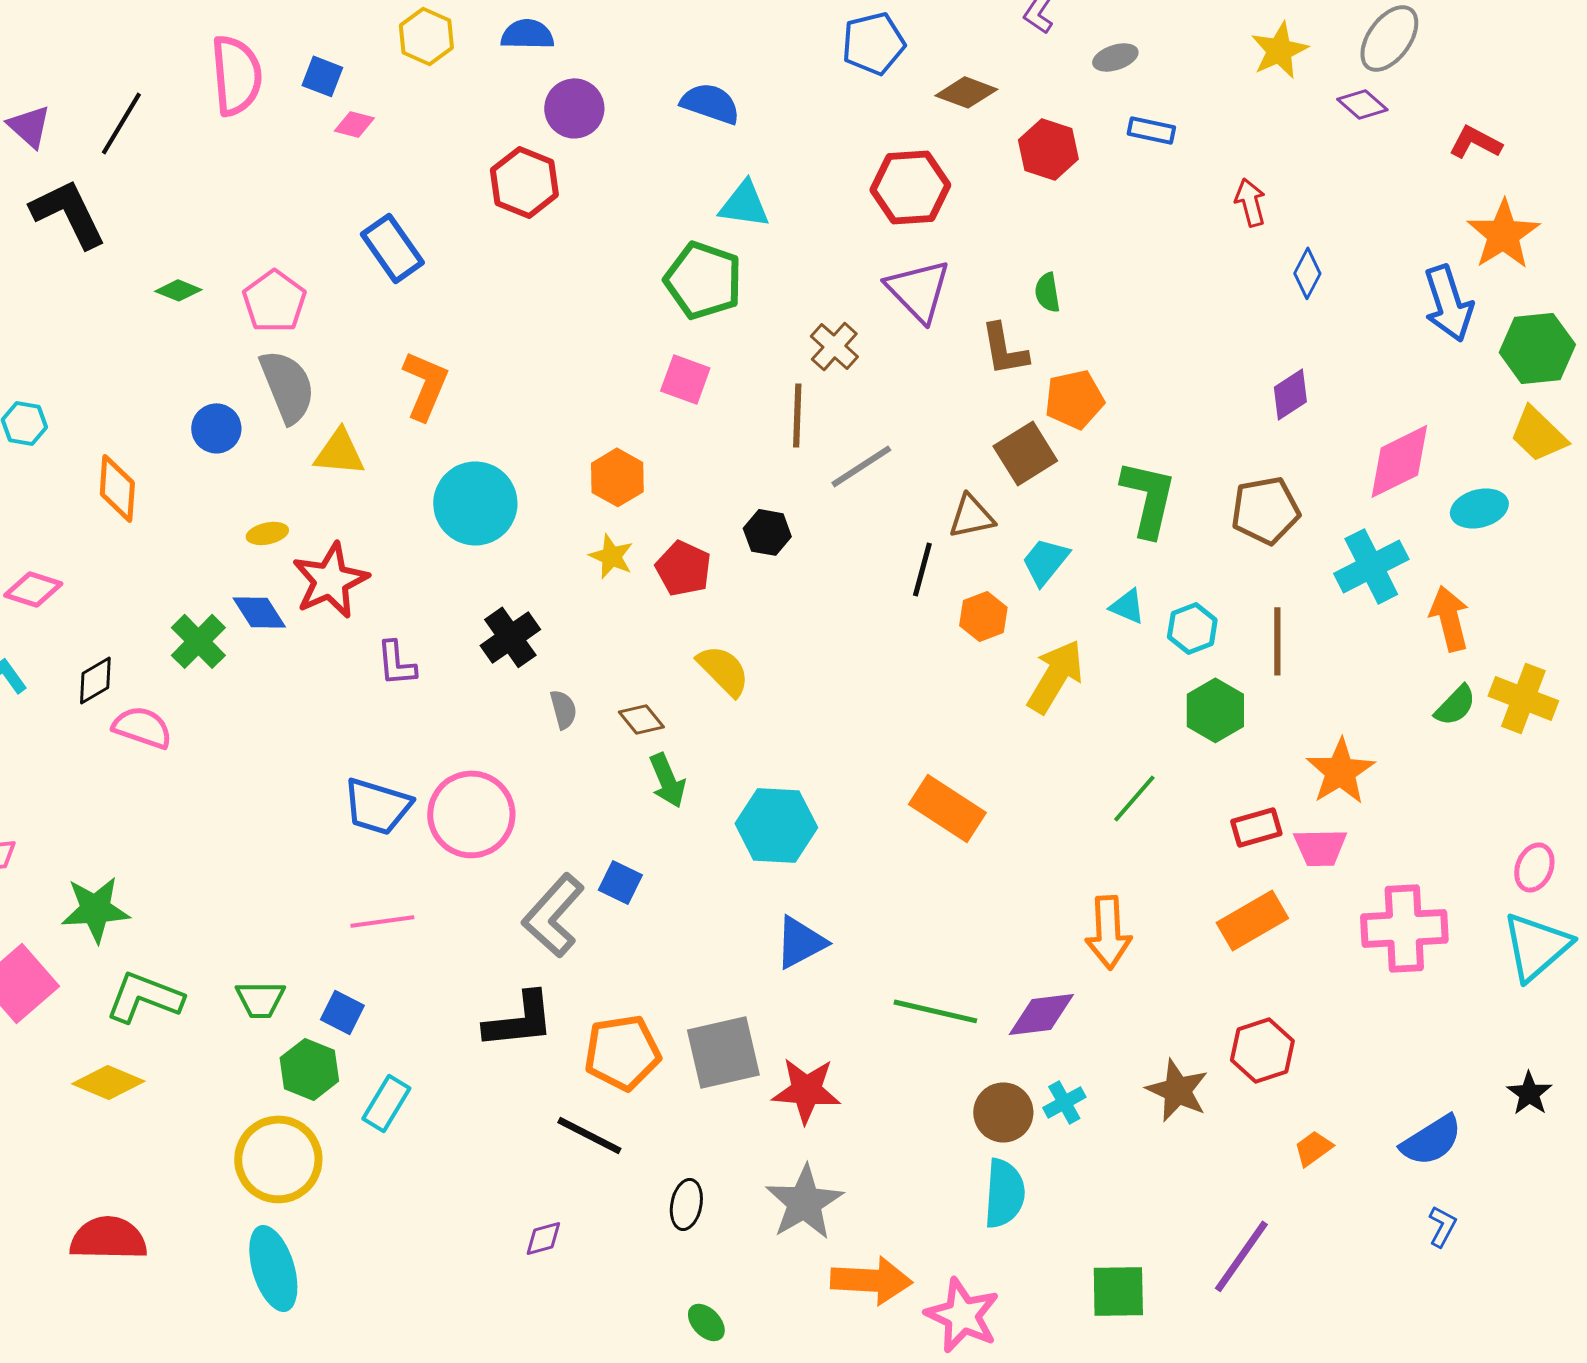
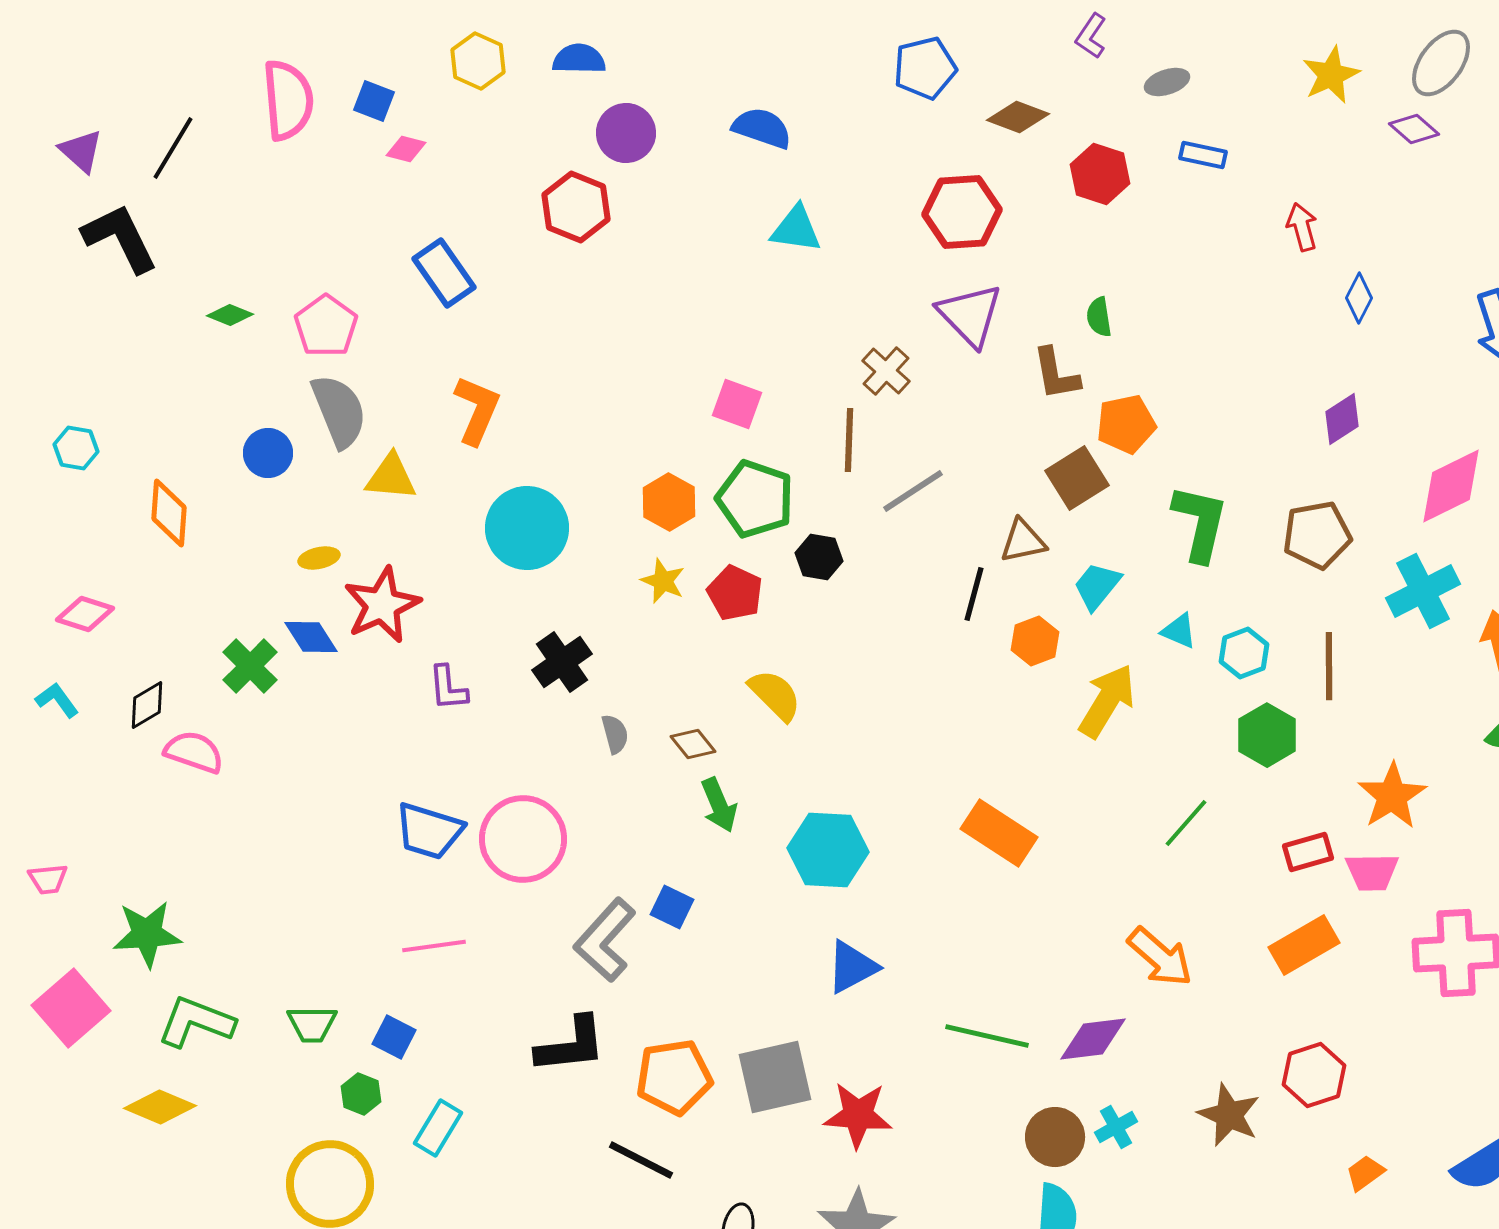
green pentagon: (703, 280) -> (755, 499), moved
orange arrow: (1108, 932) -> (1160, 957), turned -46
green hexagon: (309, 1069) -> (361, 1094), size x0.7

